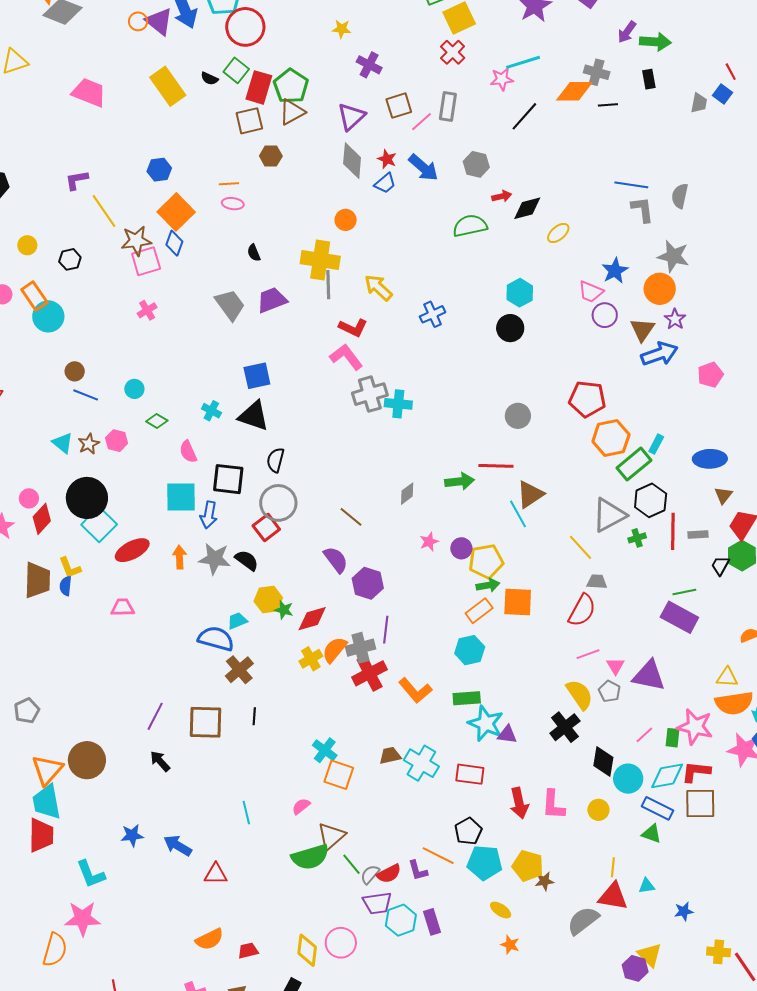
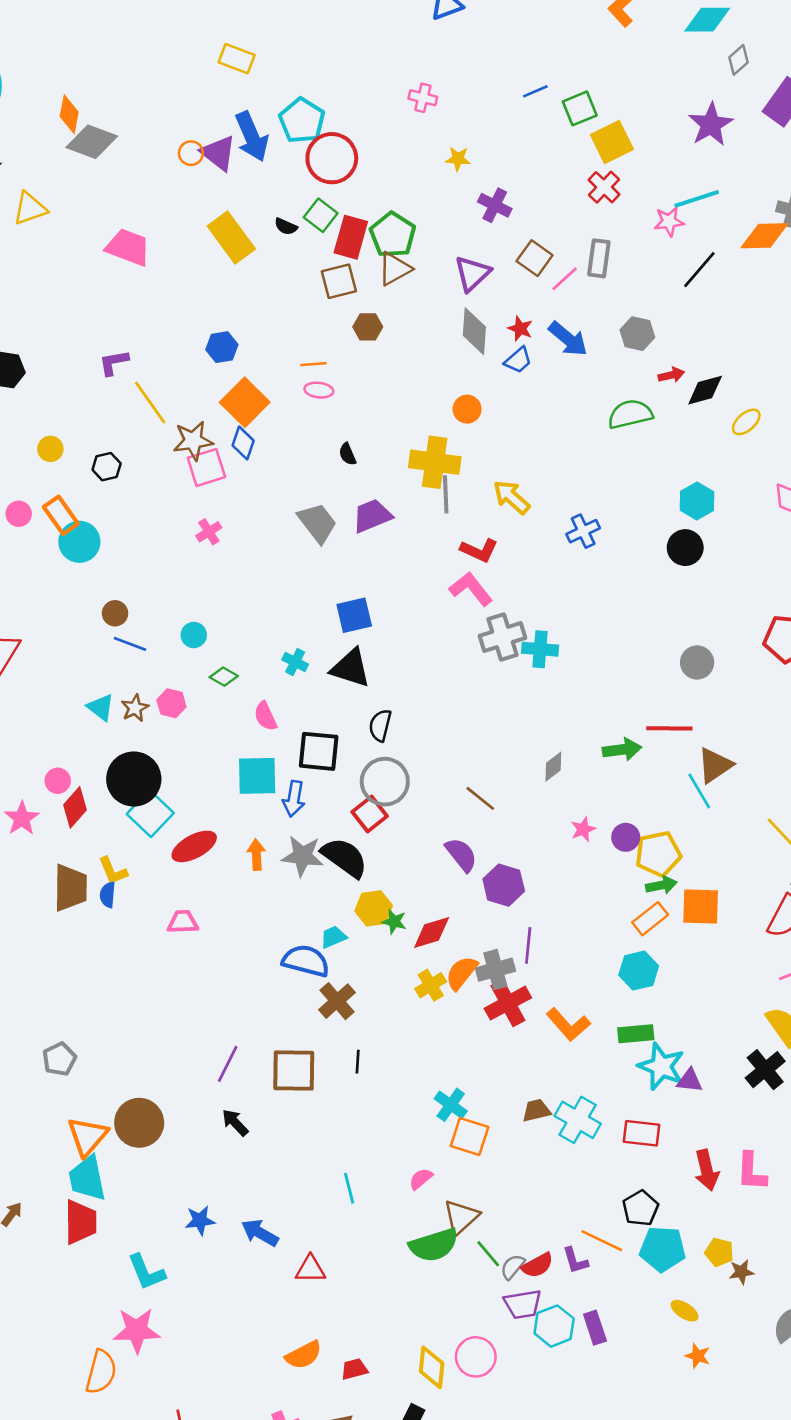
brown square: (399, 106) -> (535, 258), turned -36
black semicircle: (247, 560) -> (345, 857), size x1.5
yellow pentagon: (528, 866) -> (719, 1252), size x0.7

